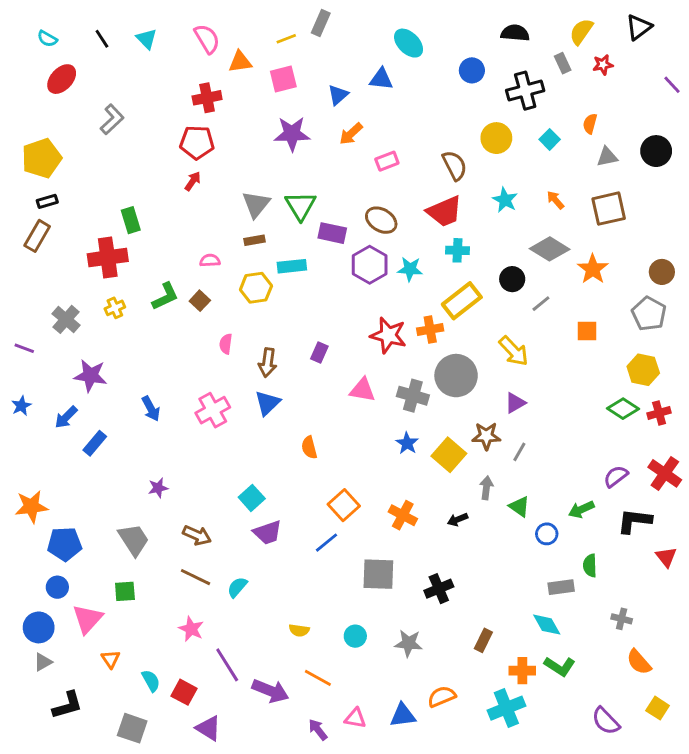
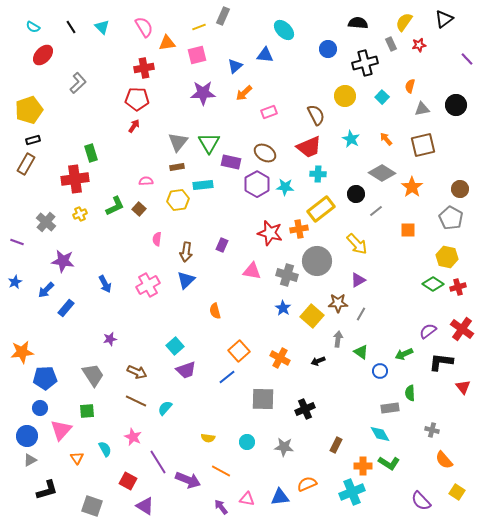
cyan semicircle: (151, 681) -> (105, 449), moved

